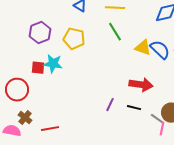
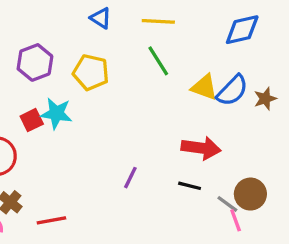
blue semicircle: (160, 50) -> (232, 90), turned 90
red square: (38, 68) -> (32, 120), turned -32
purple line: (110, 105) -> (130, 178), moved
pink line: (162, 129) -> (236, 220), turned -32

